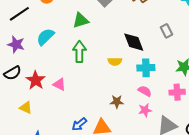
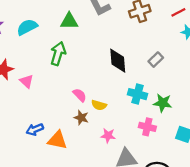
gray rectangle: (167, 31) -> (156, 60), turned 56
yellow semicircle: (115, 61) -> (99, 105), moved
cyan cross: (146, 68) -> (138, 94), moved
pink semicircle: (145, 91) -> (80, 95), moved

